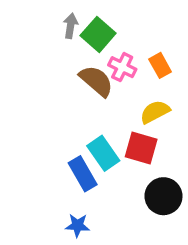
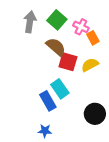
gray arrow: (71, 26) -> (30, 22), moved, size x1.5
pink cross: (122, 67) -> (81, 27), moved
red square: (141, 148) -> (68, 62), moved

